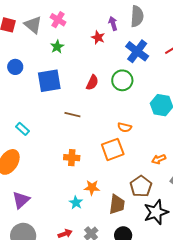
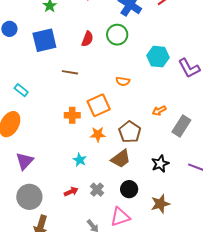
orange square: (113, 149) -> (99, 105), moved
brown pentagon: (141, 186) -> (130, 132), moved
orange star: (92, 188) -> (98, 134), moved
brown trapezoid: (117, 204) -> (121, 159), turned 50
black star: (156, 212) -> (160, 164), size x0.7

